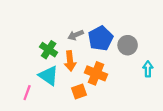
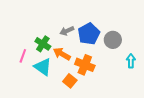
orange arrow: (70, 61) -> (62, 54), turned 126
orange square: (79, 91) -> (70, 81), turned -32
pink line: (27, 93) -> (23, 56), moved

